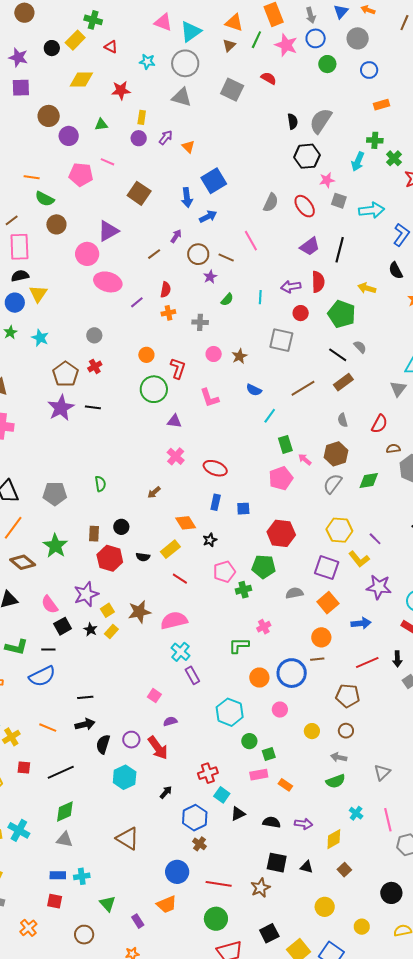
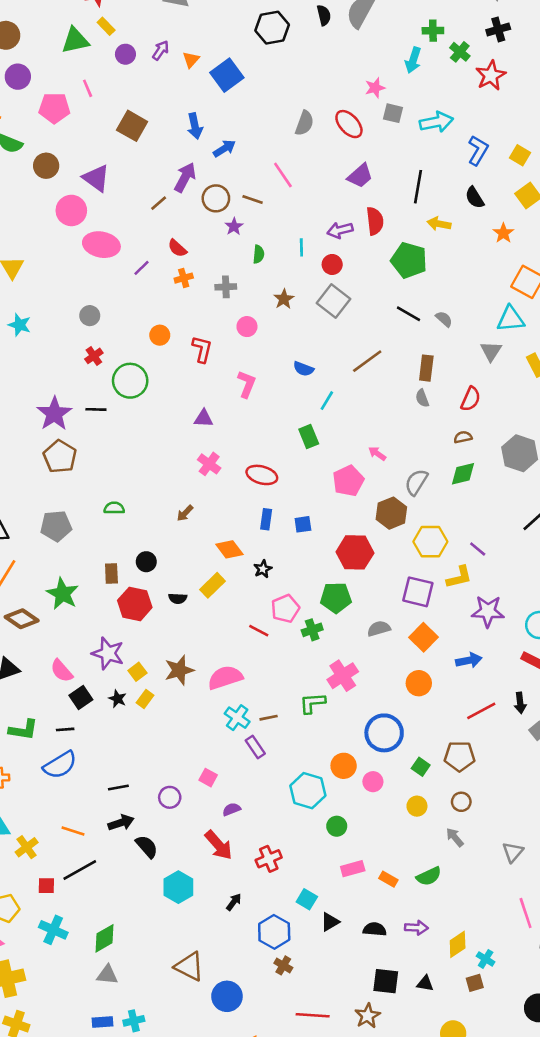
yellow rectangle: (142, 117) -> (106, 26), moved, turned -48
green triangle: (101, 124) -> (75, 40), size x1.6
purple circle: (69, 136) -> (18, 77), moved
orange triangle: (188, 147) -> (191, 60), turned 32
black hexagon: (307, 156) -> (272, 28), moved
pink line: (107, 162) -> (88, 88), turned 48
blue square: (214, 181) -> (227, 75), moved
brown circle: (56, 224) -> (46, 166), moved
purple triangle: (108, 231) -> (96, 178), turned -50
purple arrow: (176, 236) -> (185, 177), size x1.6
black line: (340, 250) -> (418, 187), moved
red semicircle: (166, 290) -> (177, 248), turned 126
green semicircle: (227, 300) -> (259, 254), turned -32
red circle: (301, 313) -> (332, 264), moved
gray square: (281, 340) -> (334, 301), turned 30
gray semicircle: (360, 347) -> (444, 319), moved
brown star: (239, 356) -> (284, 299), moved
brown pentagon: (65, 374) -> (60, 457), moved
brown rectangle: (343, 382) -> (426, 368), moved, turned -42
green circle: (154, 389) -> (130, 381), moved
pink L-shape: (209, 398) -> (247, 384), turned -135
green rectangle: (285, 444) -> (309, 437), moved
brown semicircle: (393, 449) -> (463, 437), moved
brown hexagon: (336, 454) -> (391, 513), moved
green semicircle: (100, 484) -> (114, 508), turned -77
yellow L-shape: (359, 559) -> (459, 577), turned -60
red line: (180, 579) -> (259, 631), moved
purple star: (86, 594) -> (108, 653), turned -30
pink cross: (264, 627) -> (343, 676), size x1.6
brown line: (317, 659) -> (269, 718), moved
orange circle: (259, 678) -> (344, 766), moved
purple circle: (131, 740) -> (170, 797), moved
black semicircle: (103, 744) -> (147, 847), turned 126
green square: (269, 754) -> (421, 767), moved, turned -32
gray arrow: (339, 757) -> (455, 837), turned 42
black line: (61, 772) -> (80, 870), moved
red cross: (208, 773) -> (269, 859), moved
green semicircle: (336, 781) -> (429, 876), moved
cyan cross: (356, 813) -> (486, 959), moved
cyan cross: (19, 830) -> (53, 930), moved
brown square: (344, 870) -> (475, 983), turned 32
blue circle: (177, 872) -> (227, 996), moved

